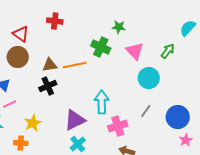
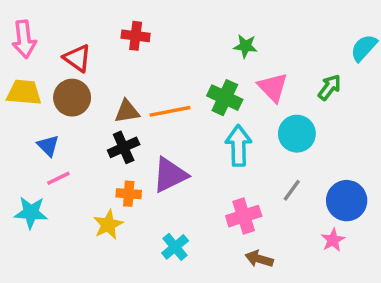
green cross: (101, 47) -> (225, 98), moved
cyan arrow: (102, 102) -> (239, 146), moved
purple triangle: (75, 120) -> (170, 175), moved
yellow star: (33, 123) -> (108, 225), moved
pink star: (186, 140) -> (333, 240), moved
orange cross: (21, 143) -> (129, 194), moved

